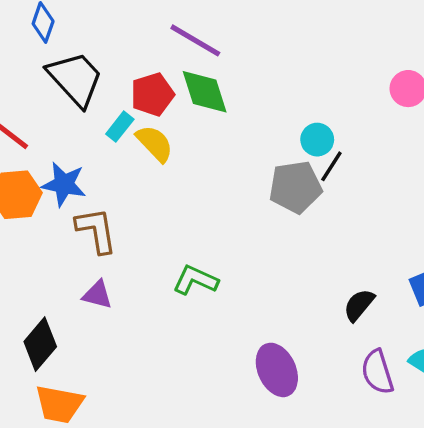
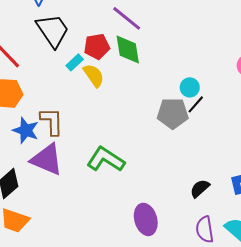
blue star: (64, 184) -> (26, 130), moved
green L-shape: (195, 280) -> (106, 159), size x1.4
purple triangle: (97, 295) -> (47, 159), size x1.8

